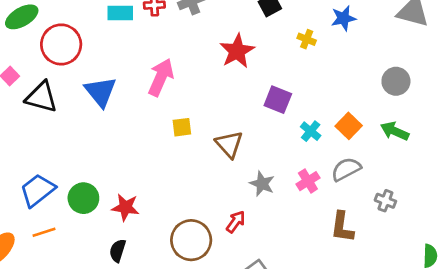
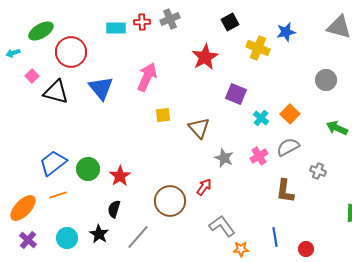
yellow cross: (307, 39) -> (258, 48), size x1.6
green arrow: (395, 131) -> (337, 128), moved
red star: (125, 207) -> (120, 176), turned 30

